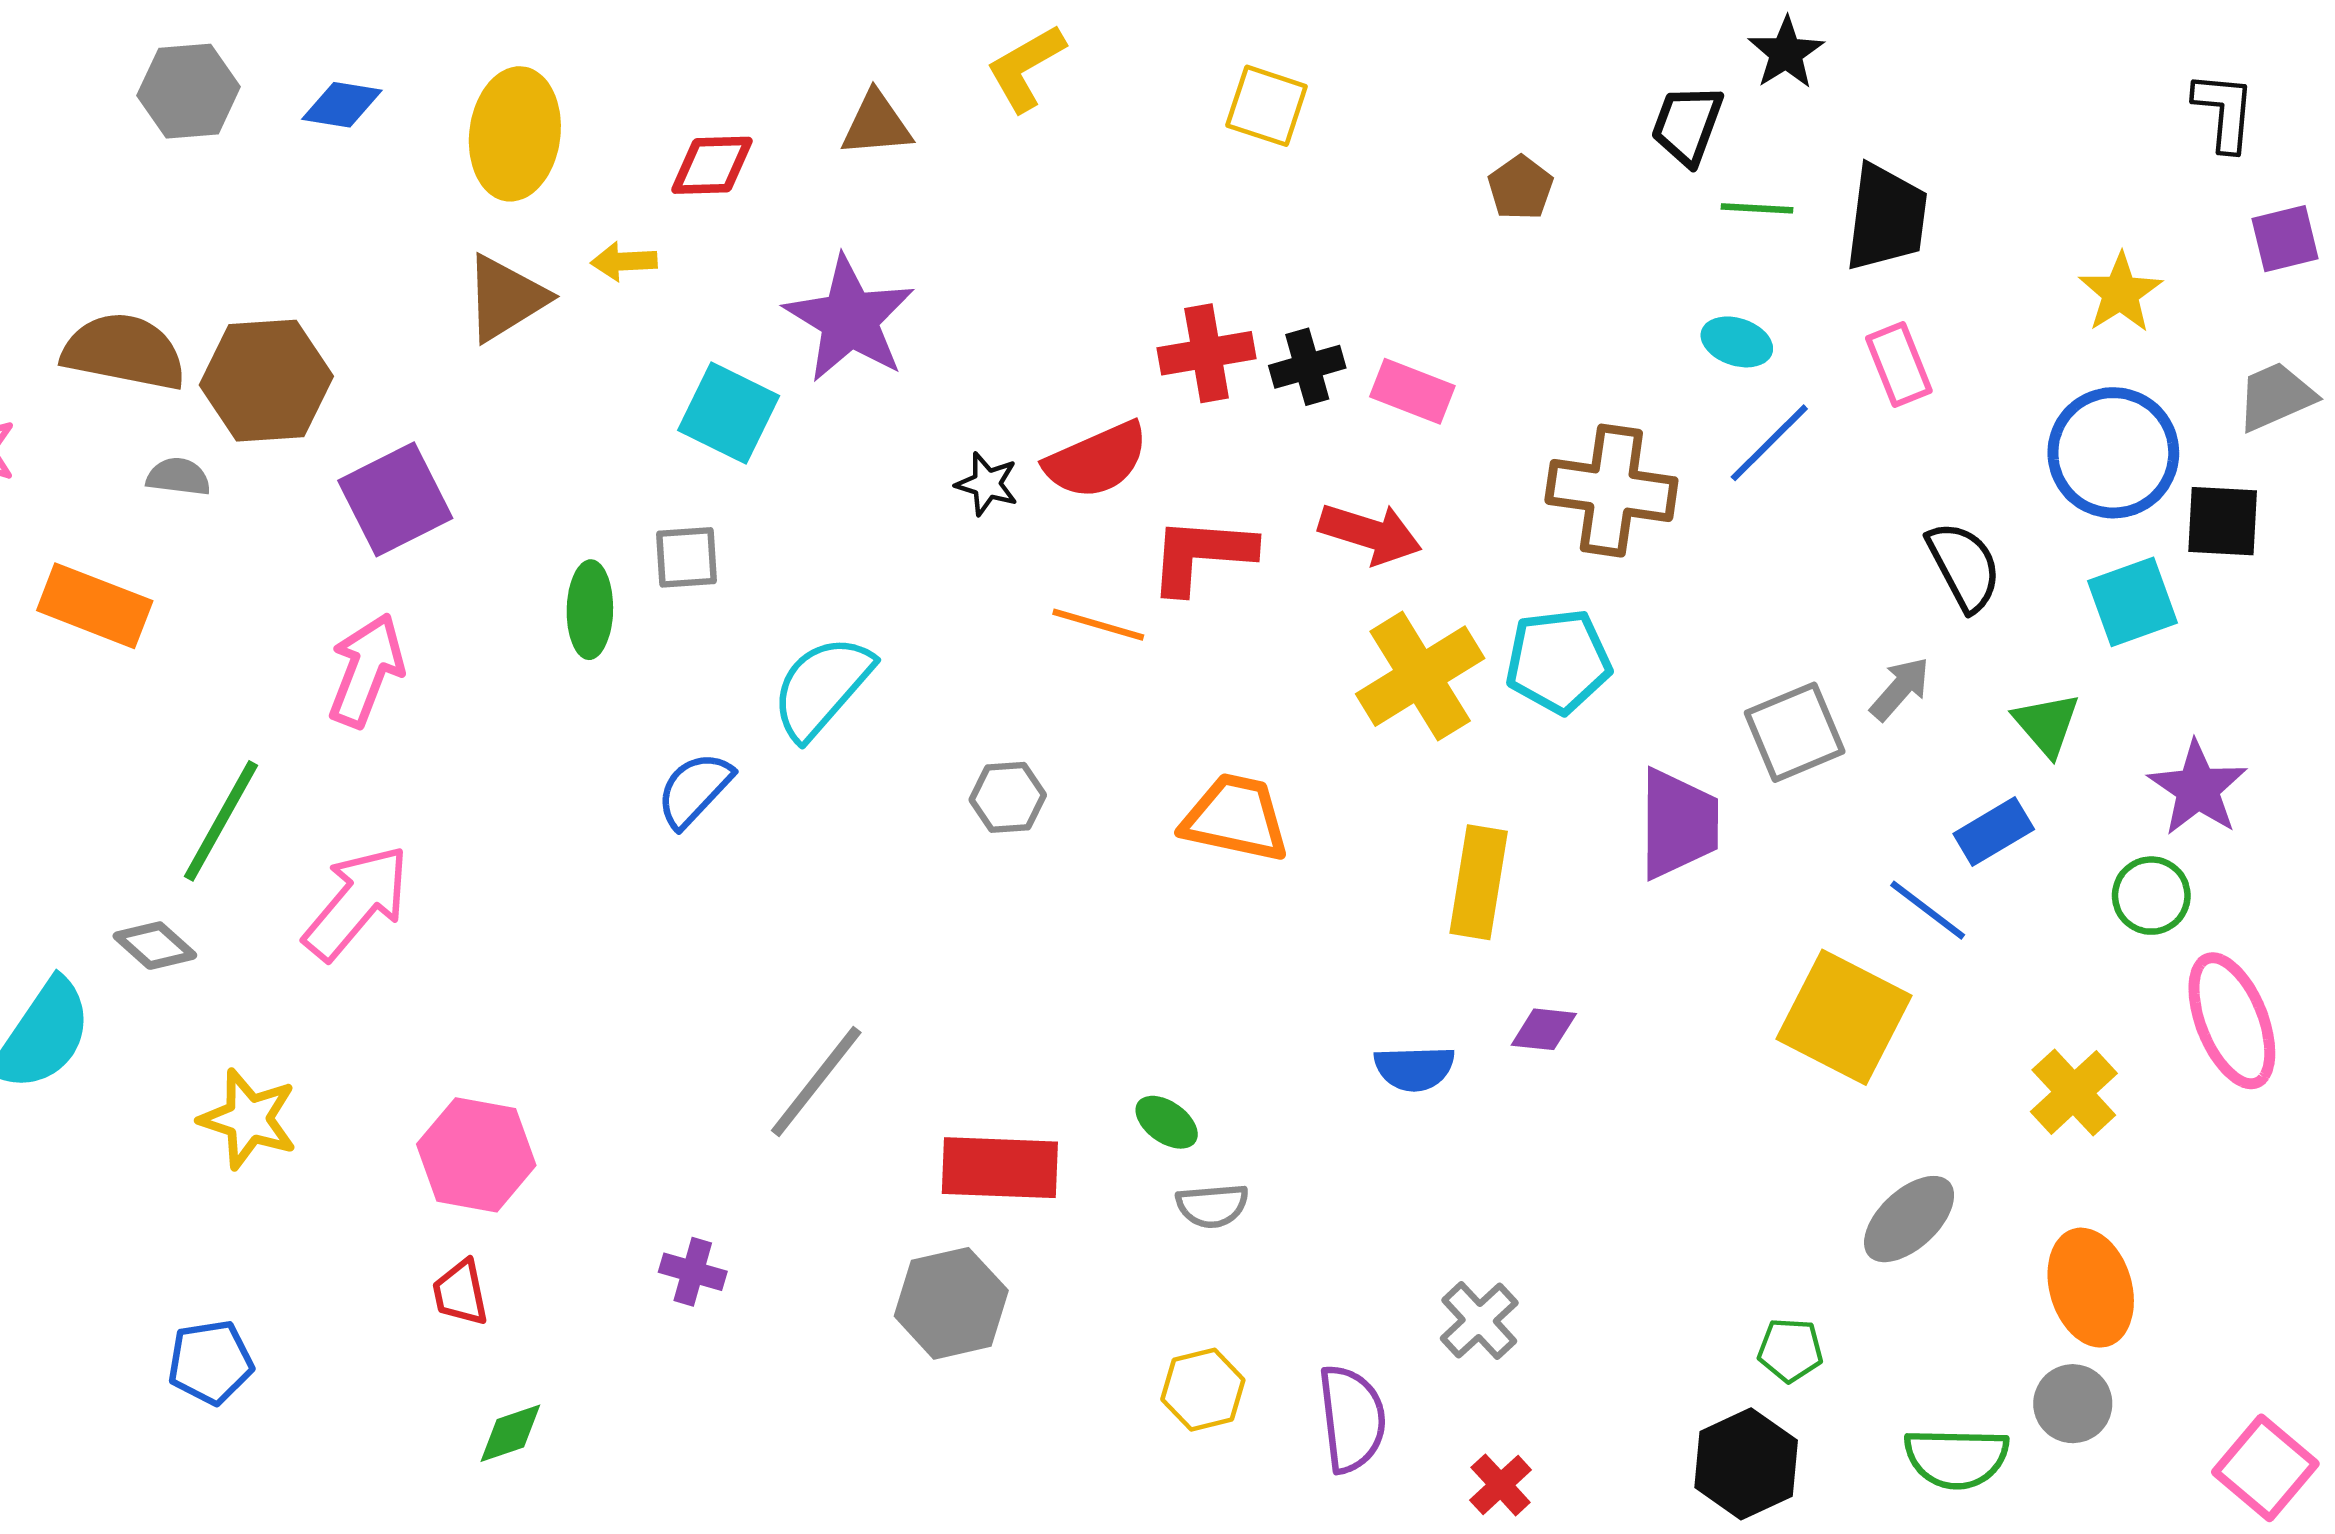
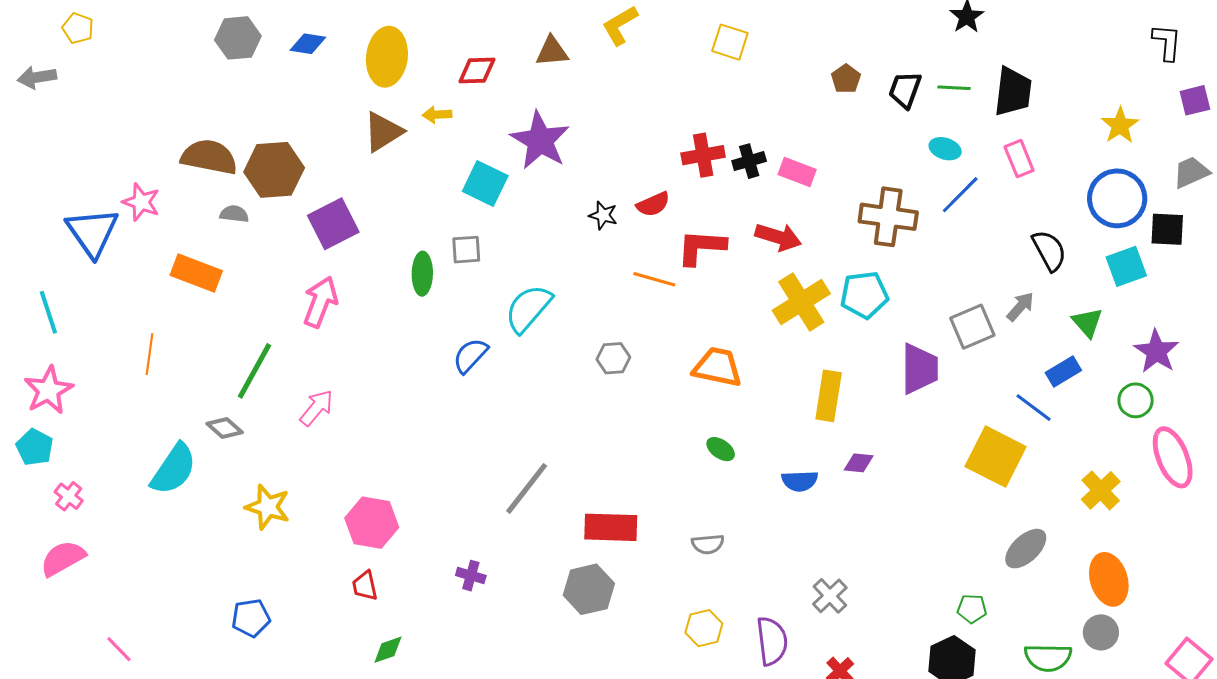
black trapezoid: (1687, 125) -> (905, 90), moved
red semicircle: (1097, 460) -> (653, 204), size x0.7
pink arrow: (357, 902) -> (317, 408), size x0.7
green ellipse: (1167, 1122) -> (721, 449), moved

